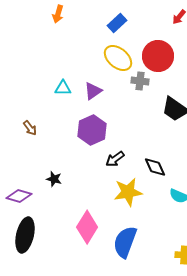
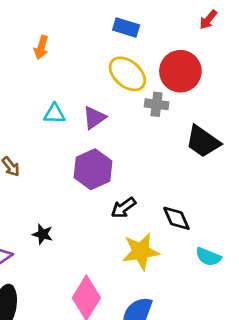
orange arrow: (58, 14) -> (41, 47), moved
blue rectangle: (117, 23) -> (126, 27), turned 60

